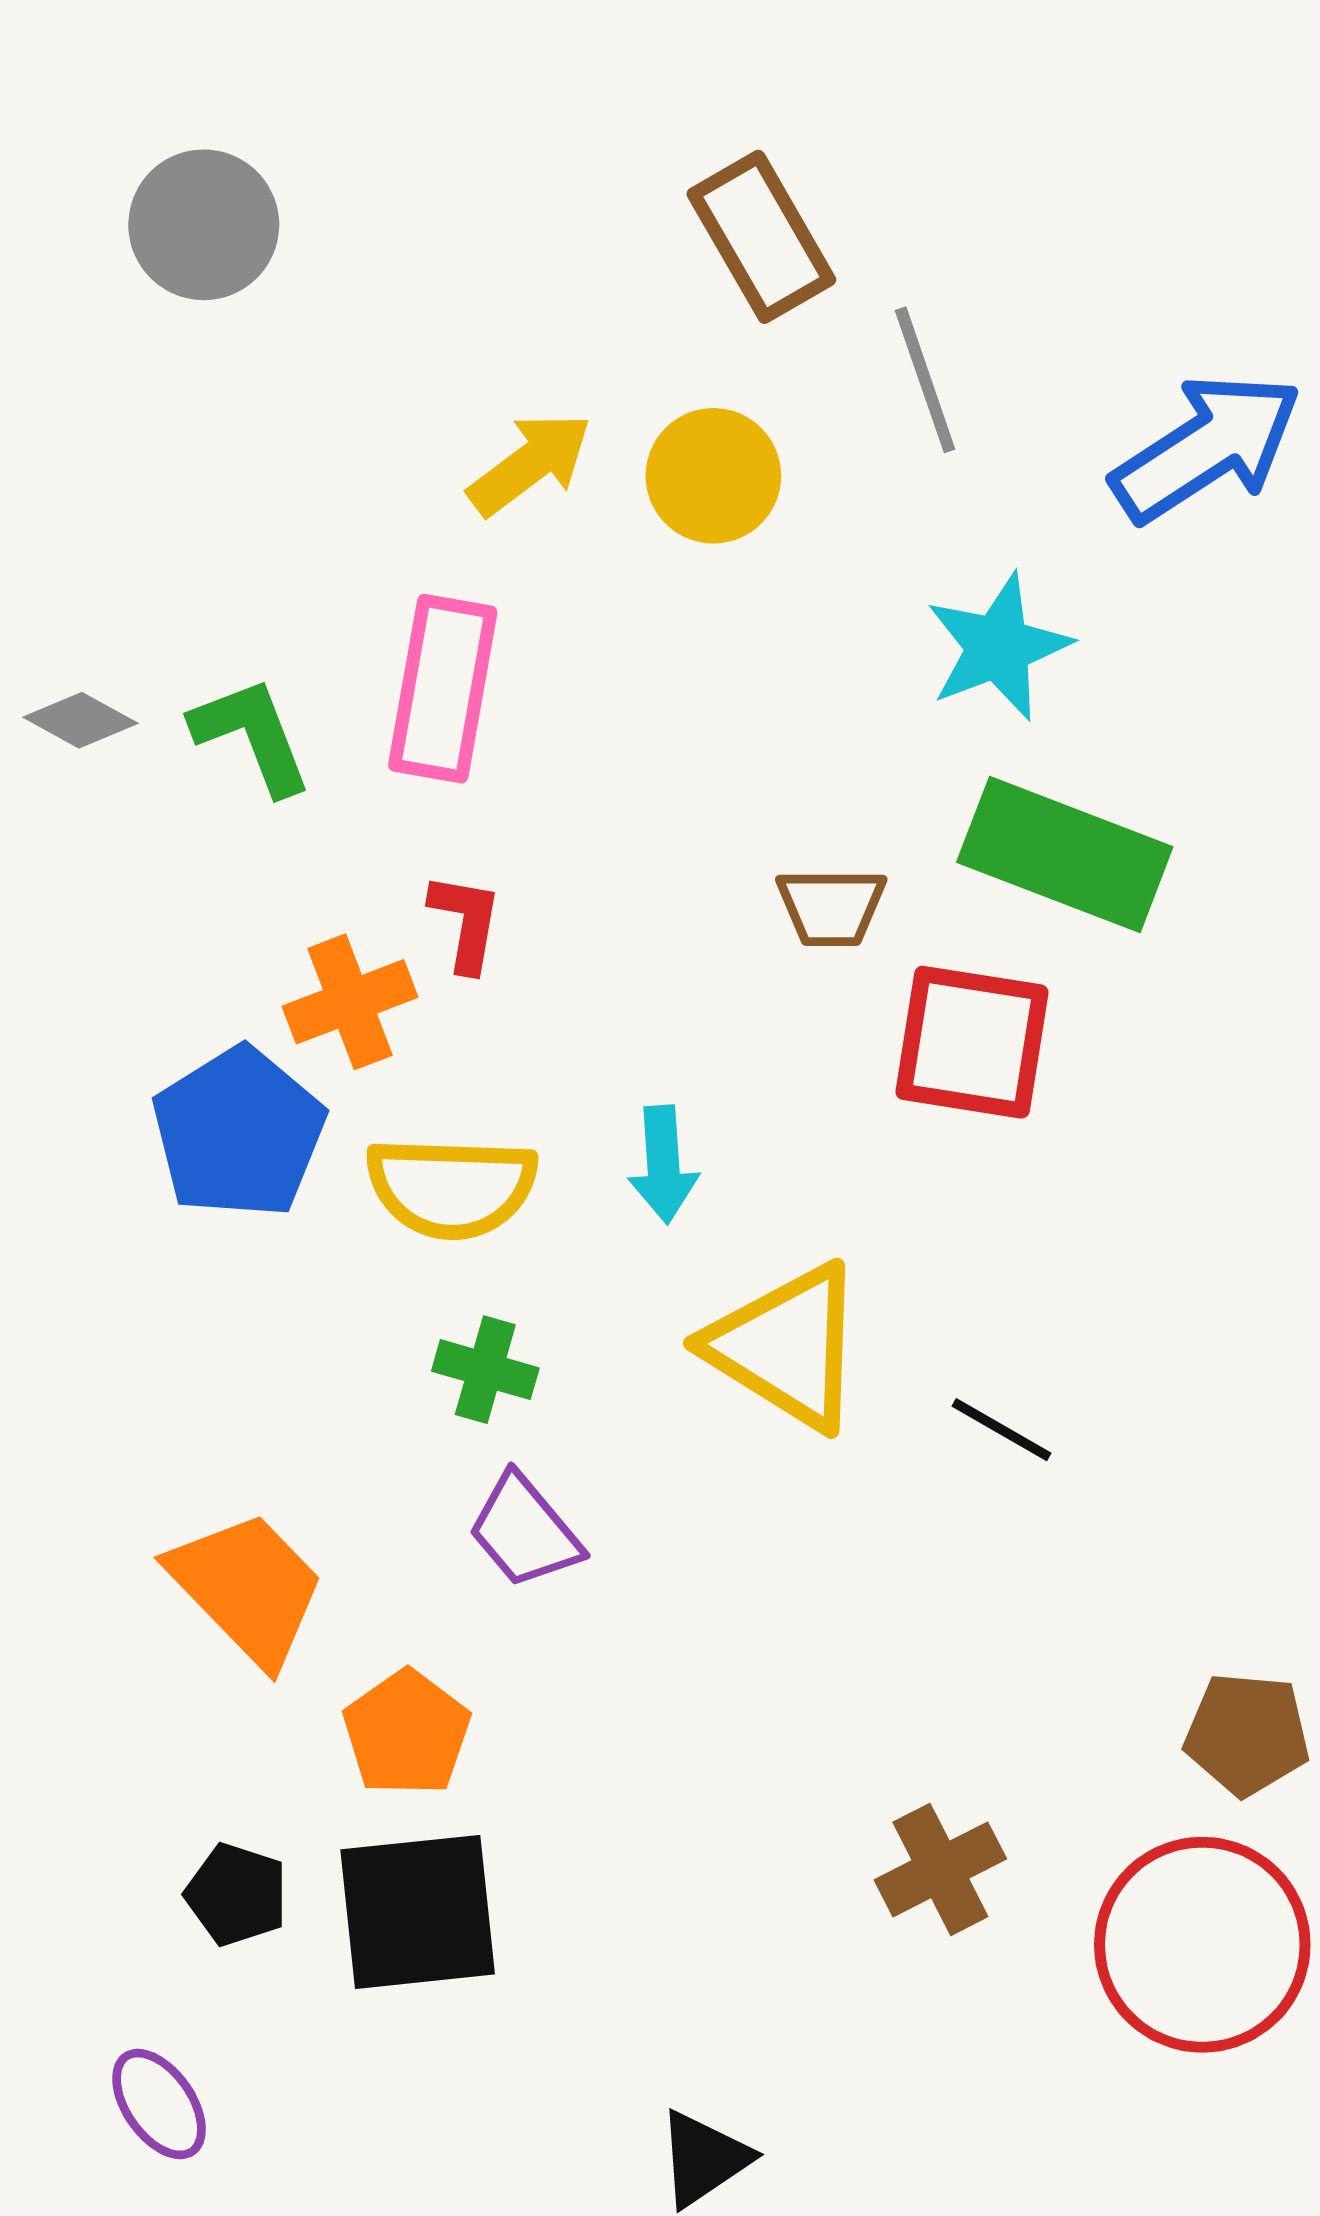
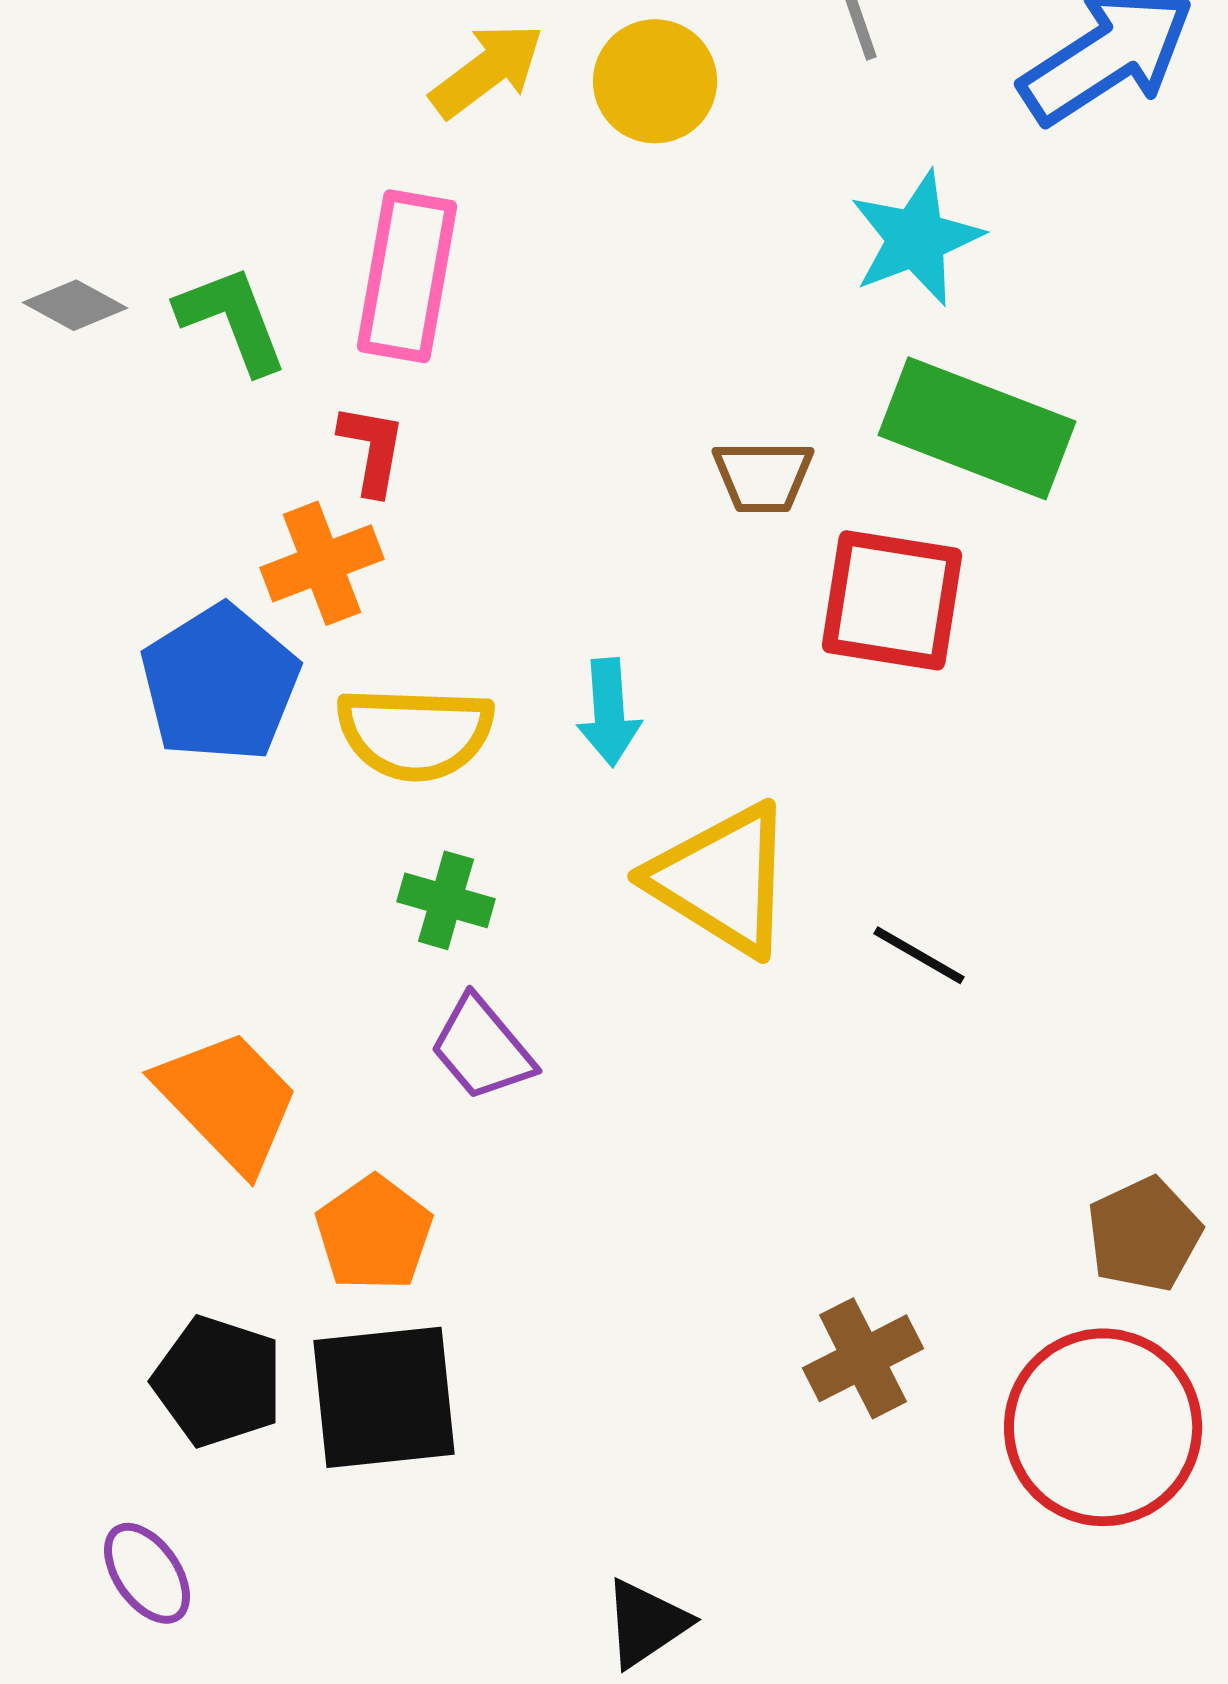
red L-shape: (466, 922) -> (372, 449), moved
brown pentagon: (1247, 1734) -> (1144, 1234), turned -30
black pentagon: (236, 1894) -> (218, 1381), size x1.4

